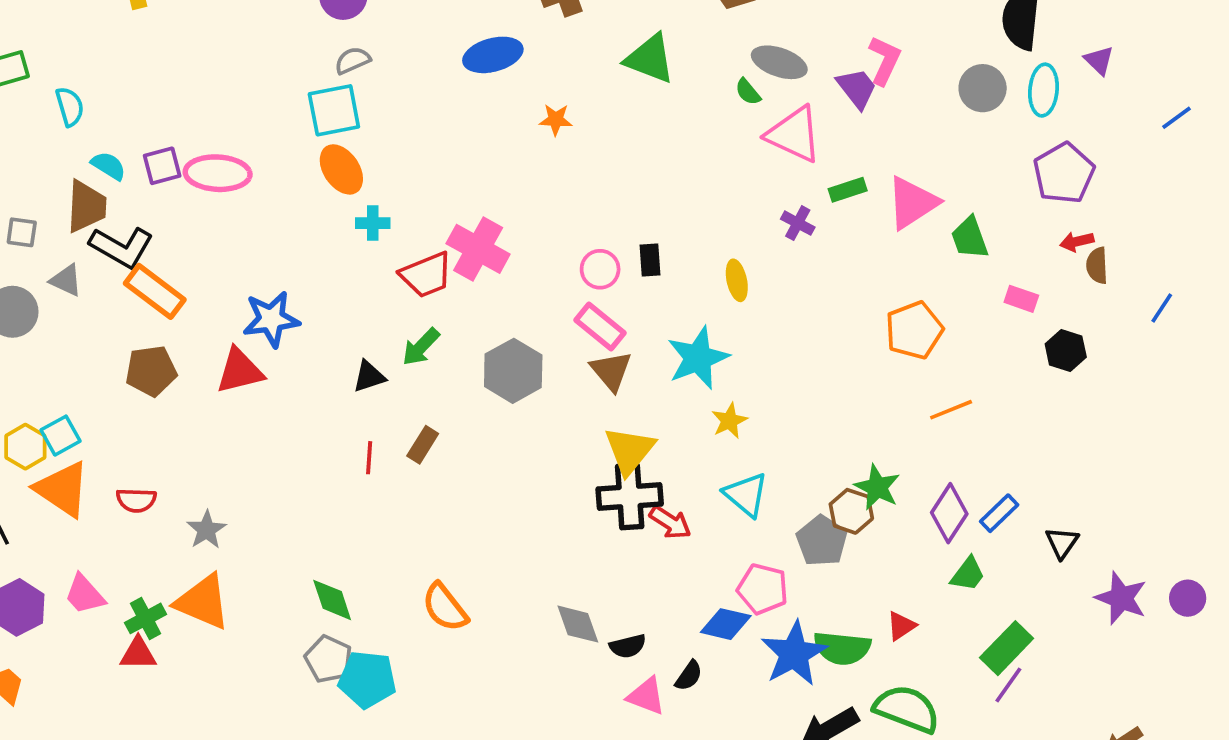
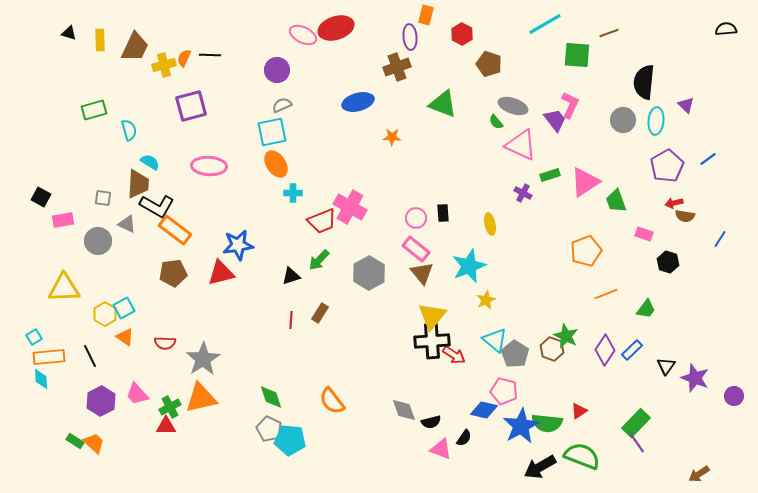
blue line: (1177, 118) -> (708, 159), moved
purple square: (162, 166) -> (191, 106), moved, size x1.5
brown semicircle: (1097, 266) -> (685, 216), turned -78
orange triangle: (62, 489) -> (125, 337), size x0.6
gray star: (206, 530) -> (203, 359), size x1.6
gray pentagon: (822, 541) -> (515, 354), moved
green trapezoid: (968, 574) -> (646, 309), moved
purple star: (1121, 598) -> (695, 378), moved
orange triangle: (203, 602) -> (201, 398), turned -36
purple line: (1008, 685) -> (637, 443), turned -70

